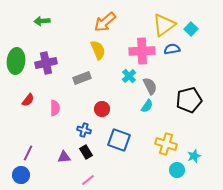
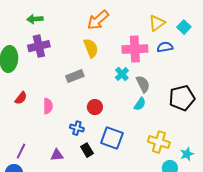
yellow triangle: (164, 25) -> (157, 23), size x0.7
purple cross: (46, 63) -> (39, 46), moved
black rectangle: (86, 152) -> (87, 150), moved

